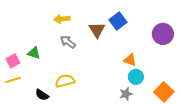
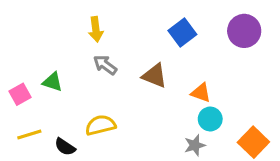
yellow arrow: (62, 19) -> (96, 29), turned -91
brown triangle: (97, 30) -> (155, 76), moved, turned -36
purple circle: (163, 34) -> (244, 31), moved
yellow line: (13, 80) -> (29, 134), moved

